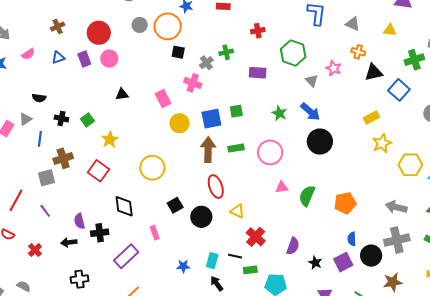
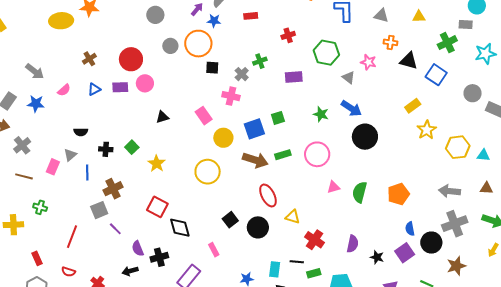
purple rectangle: (84, 59) -> (120, 87), turned -63
black triangle: (374, 72) -> (409, 61), turned 36
brown arrow: (208, 150) -> (255, 160), turned 115
yellow circle: (152, 168) -> (208, 172), moved
red square: (98, 171) -> (157, 207), moved
purple line: (45, 211) -> (115, 229), moved

